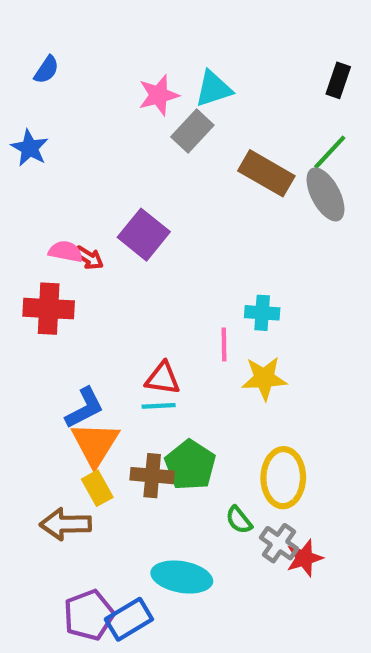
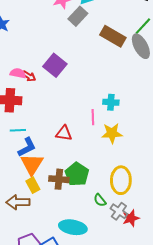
cyan line: (159, 406) -> (18, 130), moved

